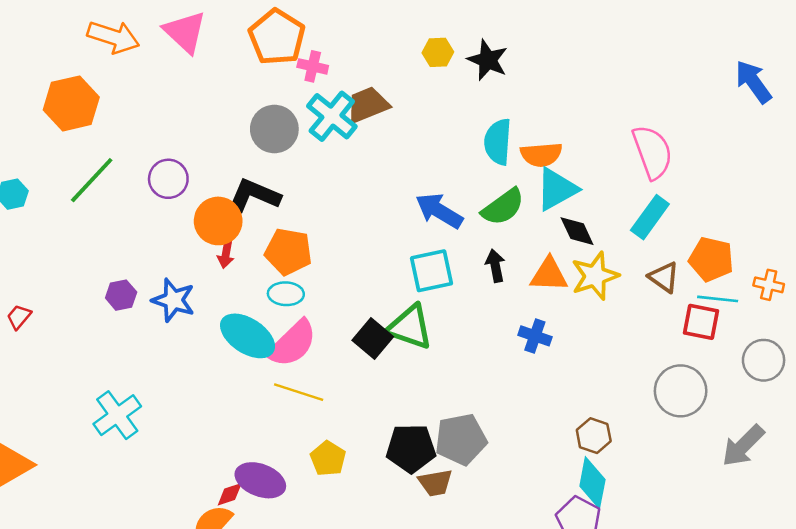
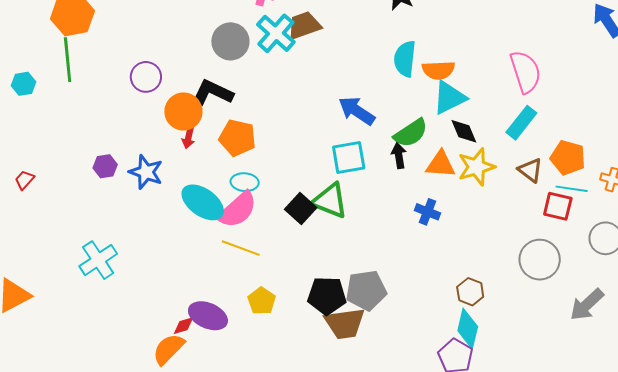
green line: (92, 180) -> (68, 60), moved, turned -51
green semicircle: (503, 207) -> (411, 133), moved
cyan ellipse: (286, 294) -> (245, 182), moved
brown trapezoid: (435, 483) -> (345, 323), size x1.5

